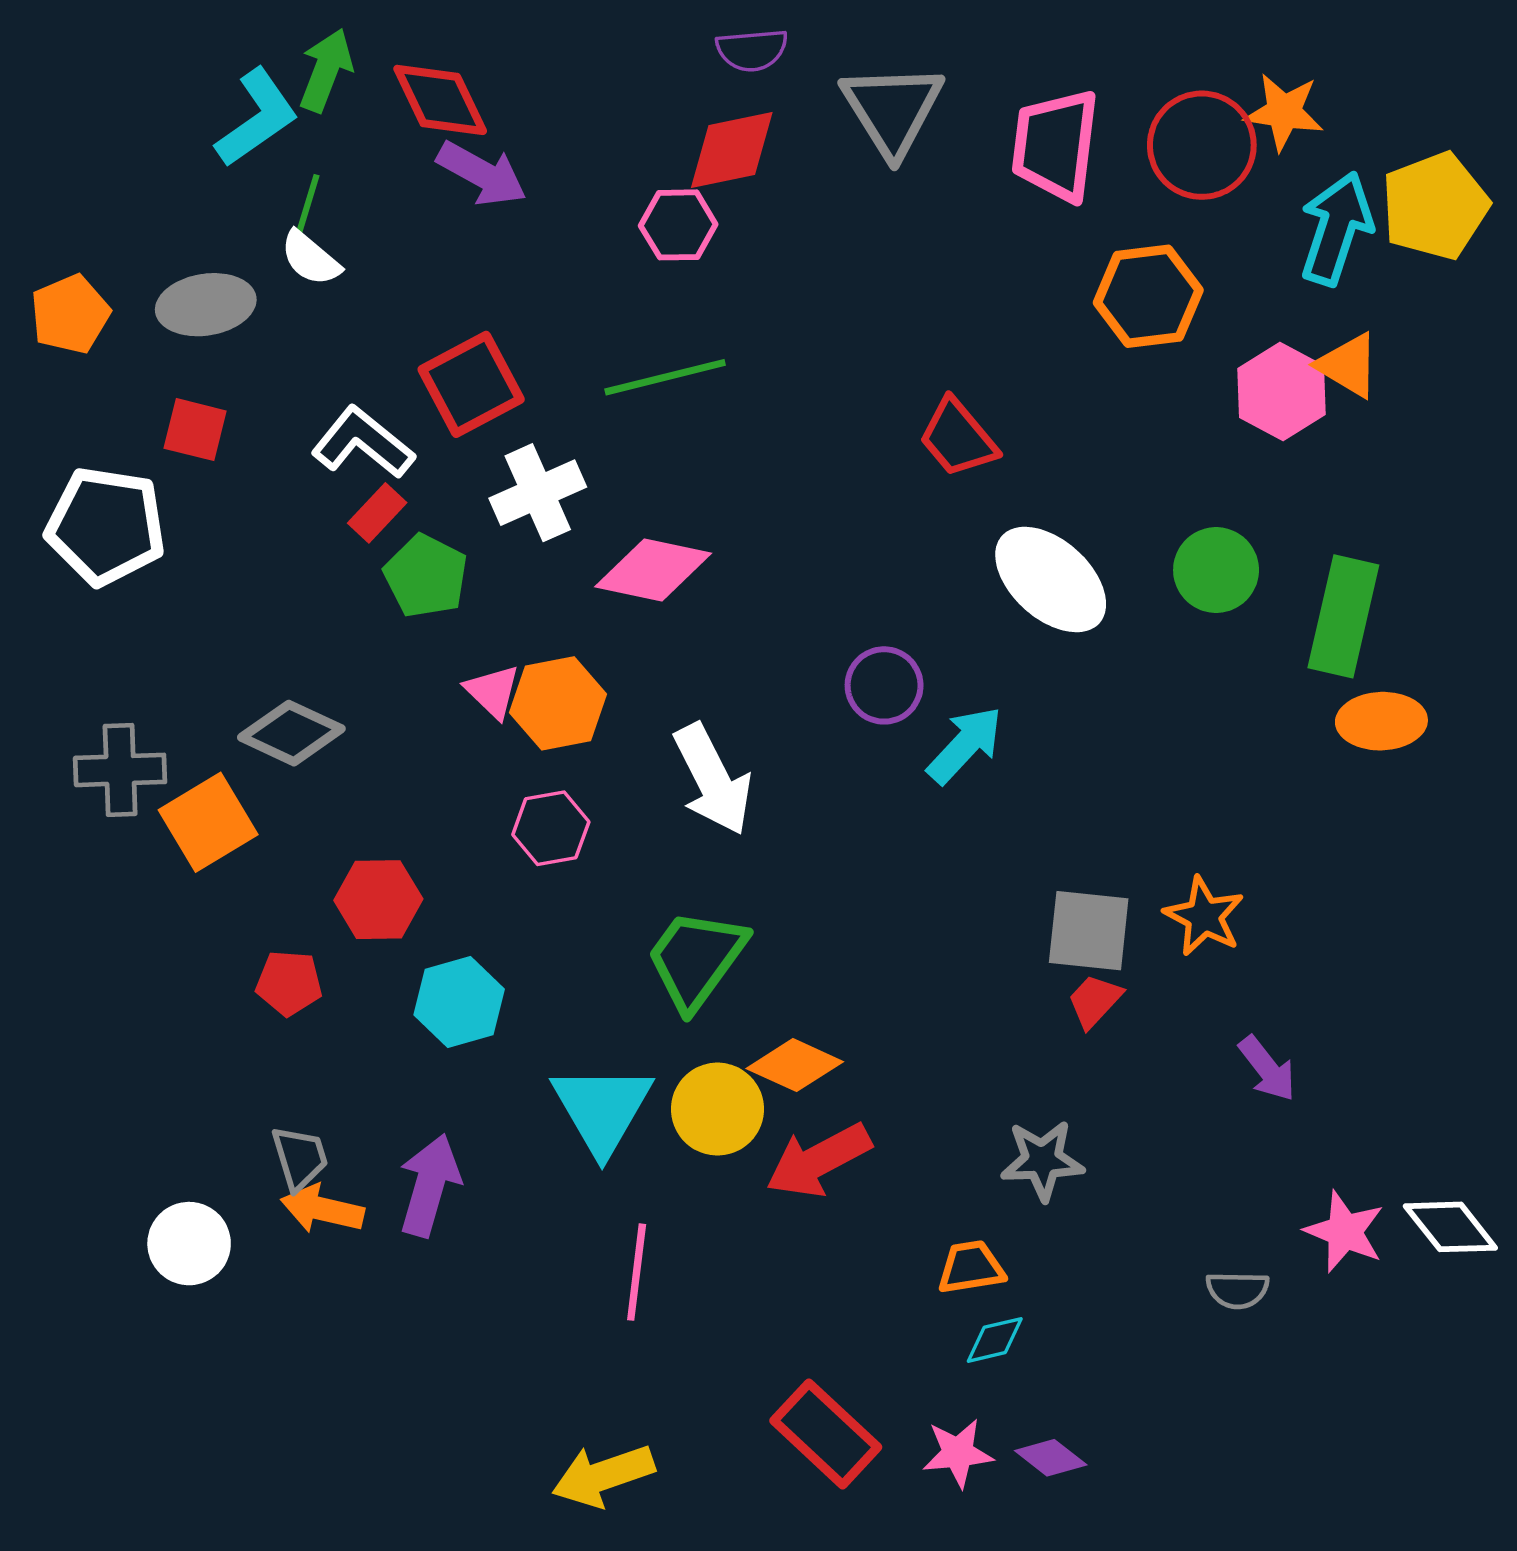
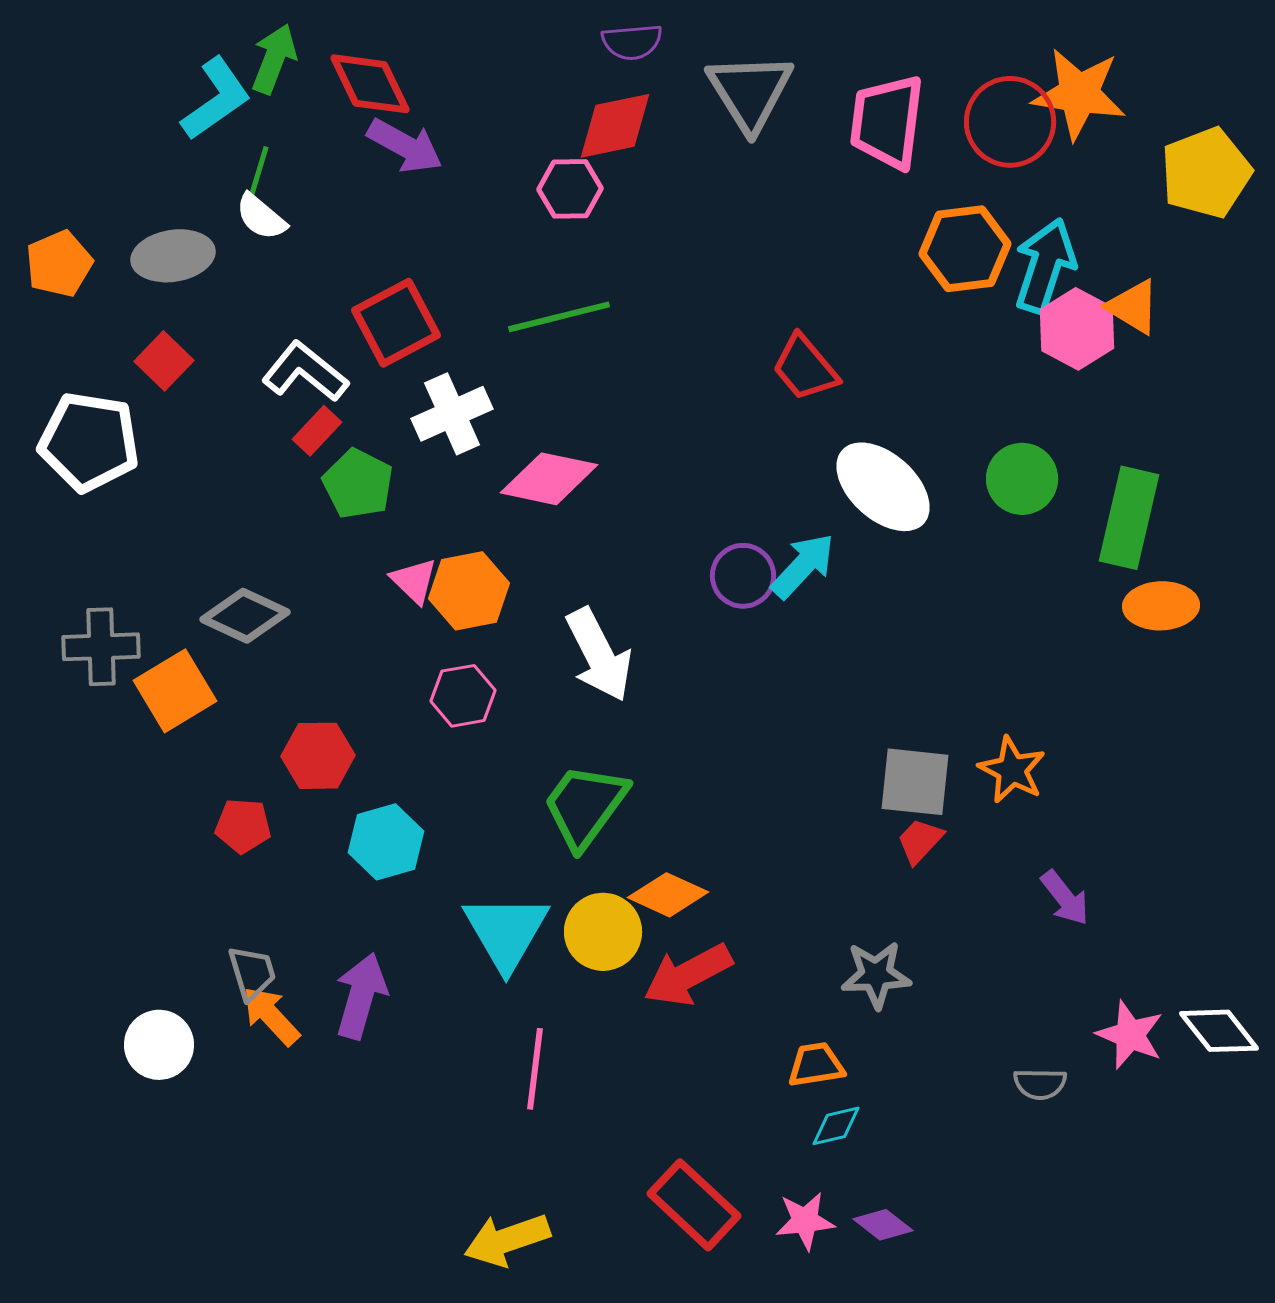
orange star: (1284, 112) -> (1079, 94), size x1.4
cyan arrow: (1336, 228) -> (1045, 266), moved
red square: (195, 430) -> (164, 361), turned 30
cyan arrow: (965, 745) -> (803, 566), moved
orange arrow: (322, 1209) -> (271, 1016), turned 34

